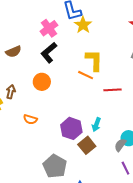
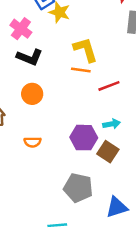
black L-shape: (49, 53) -> (30, 57), turned -100
red line: (112, 90) -> (109, 86), moved
cyan arrow: (96, 125) -> (112, 124), turned -104

